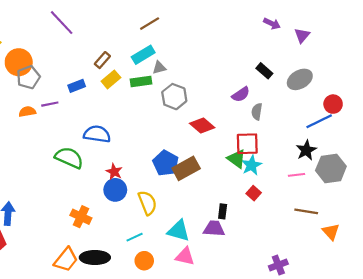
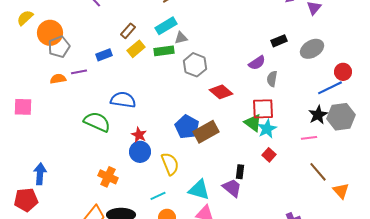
black rectangle: (264, 71) -> (279, 41), turned -63
gray hexagon: (331, 168) -> (341, 117), moved
brown line: (306, 211) -> (318, 172), turned 40
purple trapezoid: (214, 229) -> (232, 188), turned 35

